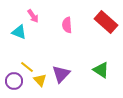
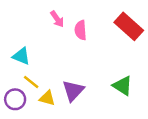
pink arrow: (33, 16) -> (57, 19), moved
cyan triangle: (19, 32) -> (21, 56), moved
yellow triangle: (40, 80) -> (47, 98), turned -32

